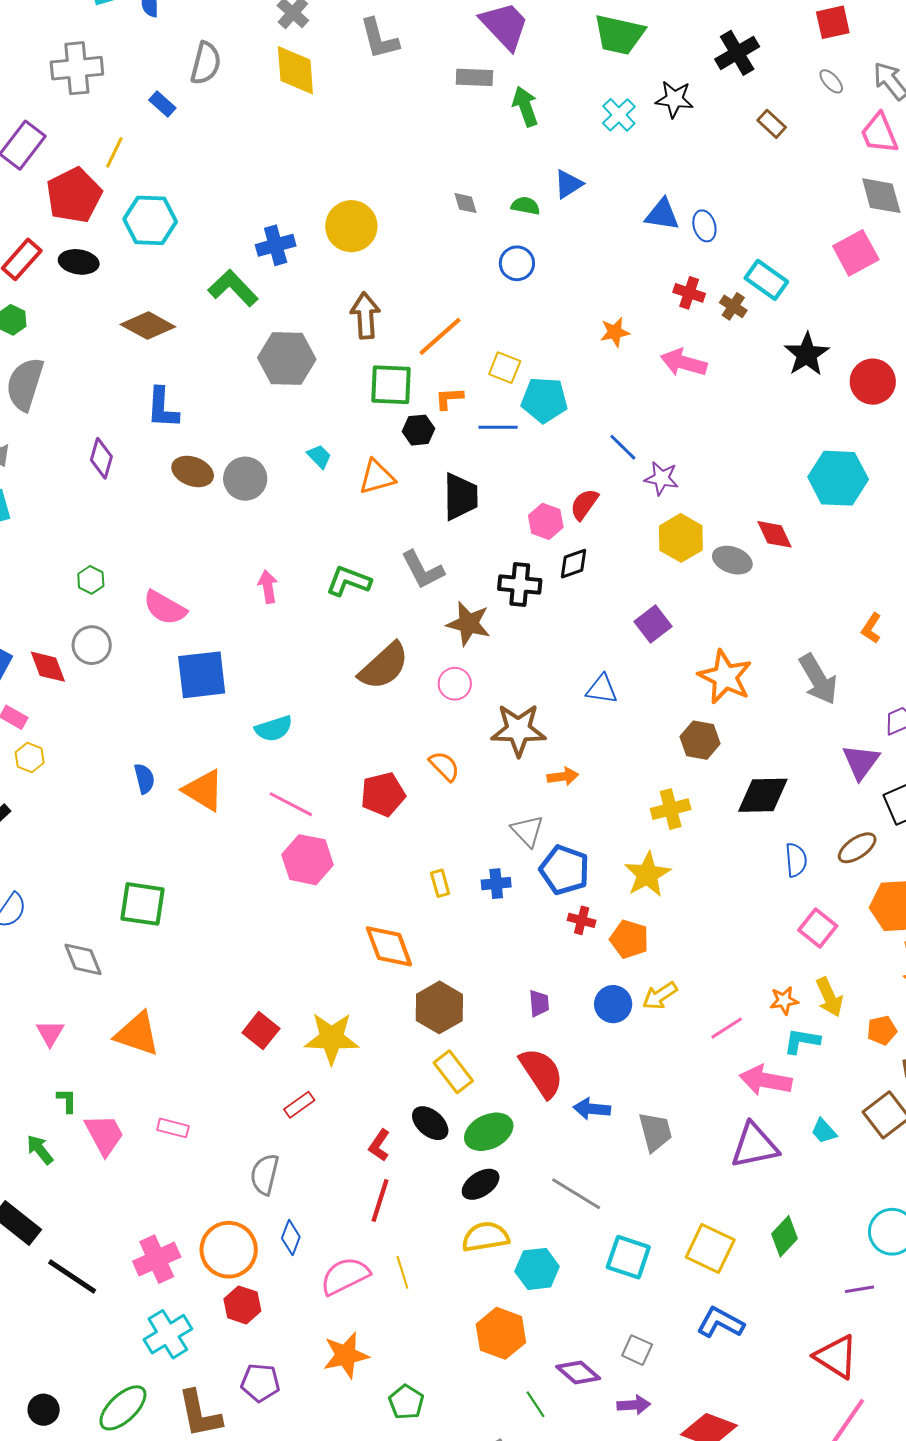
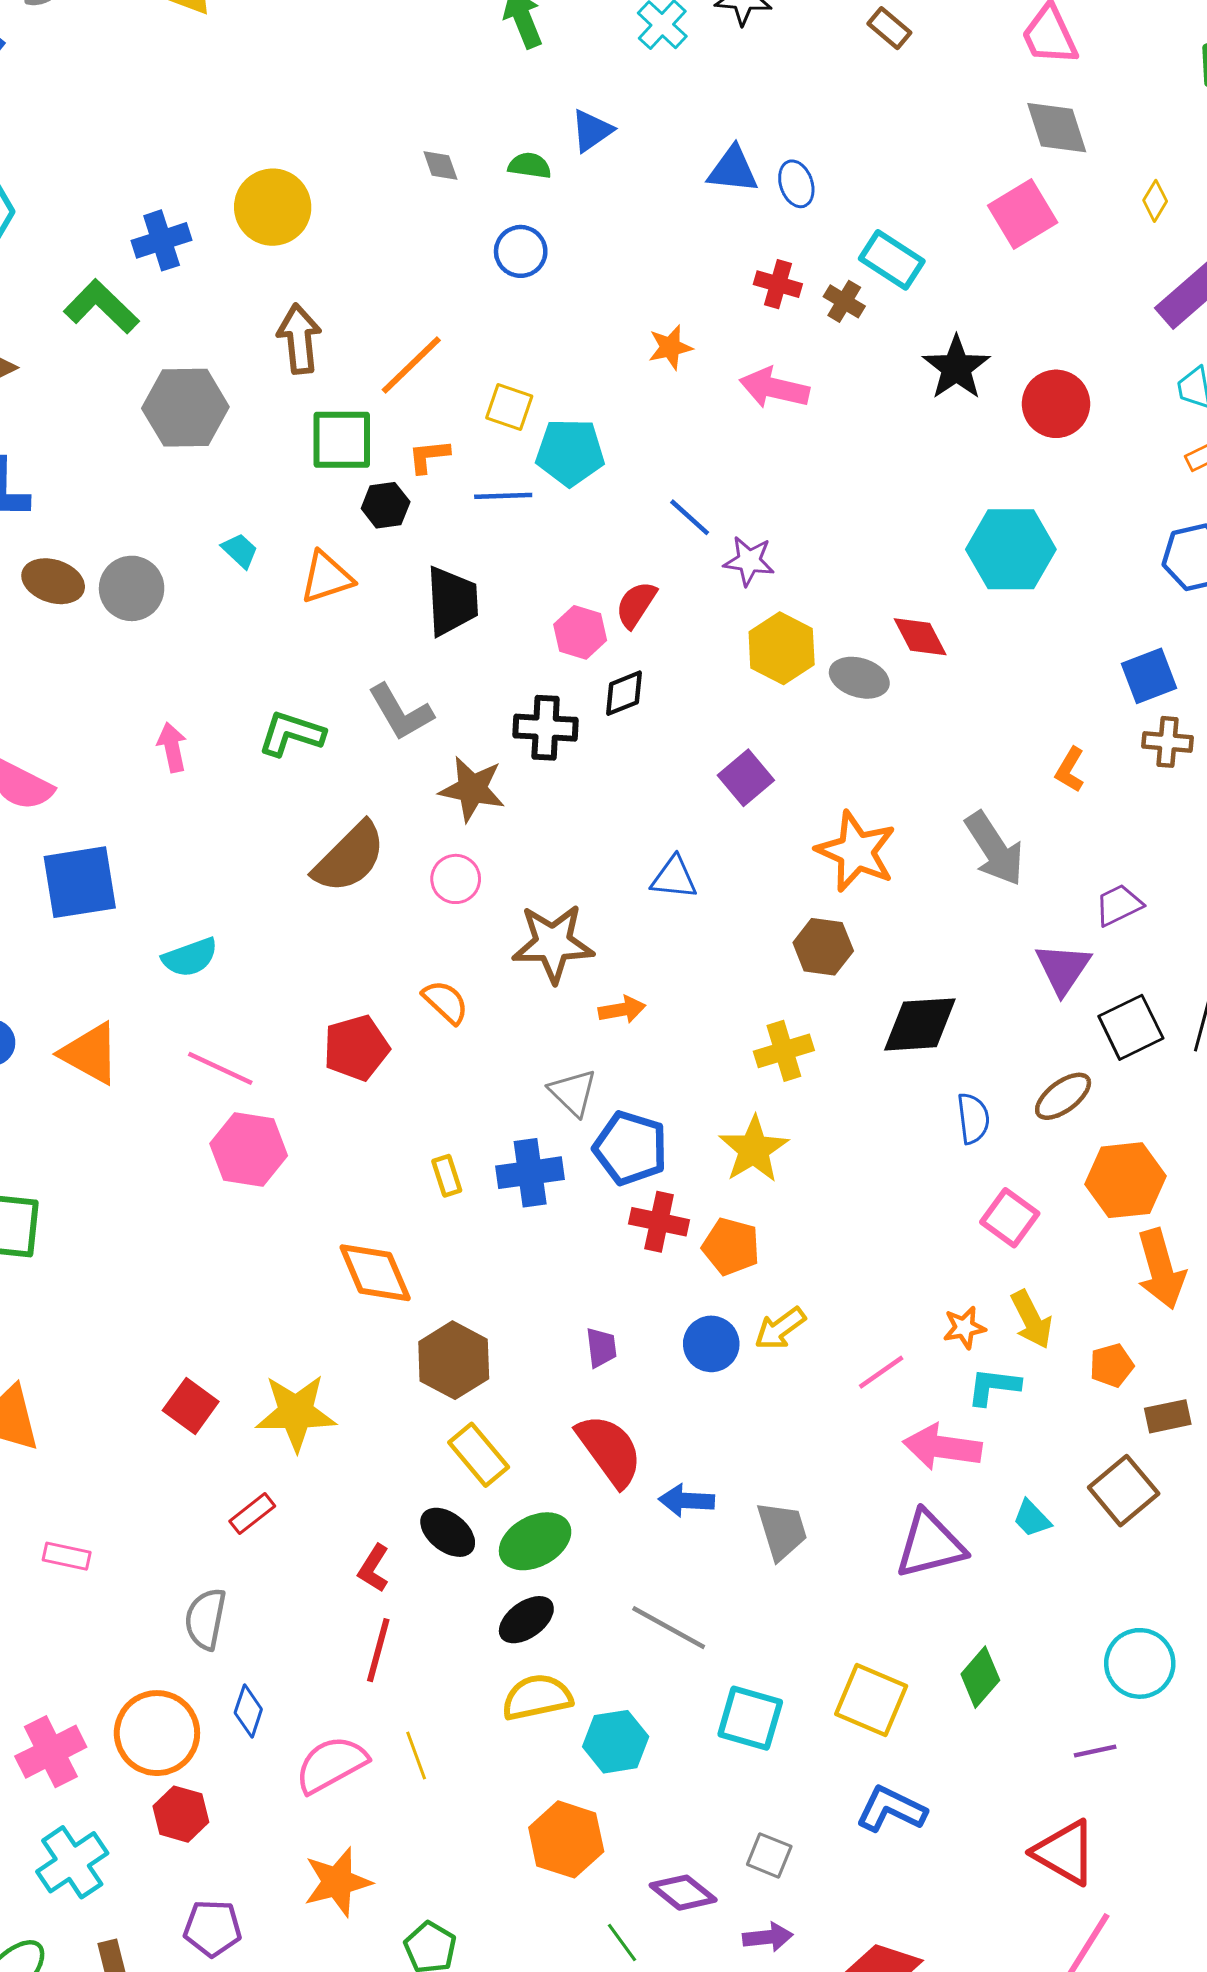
blue cross: (496, 884) -> (530, 1173), size x1.5
red cross: (582, 920) -> (659, 1222), size x1.4

